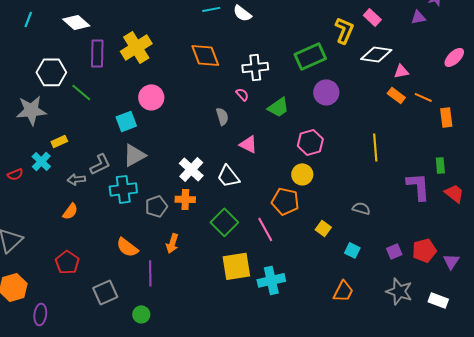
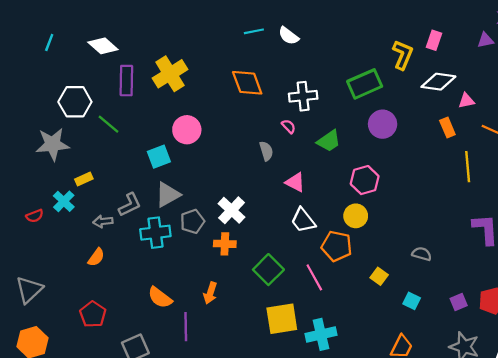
pink rectangle: (372, 17) -> (434, 40), turned 66
orange rectangle: (396, 95) -> (447, 128), moved, turned 30
yellow line: (375, 147) -> (468, 167), moved
white trapezoid: (228, 176) -> (303, 220), moved
gray pentagon: (156, 206) -> (192, 221), moved

